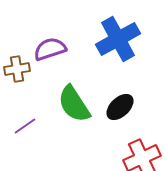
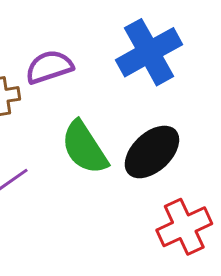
black ellipse: (120, 107) -> (152, 152), size x1.4

